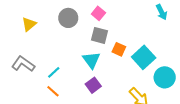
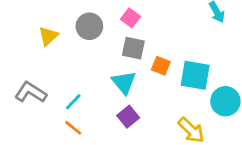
yellow triangle: (29, 24) -> (48, 36), moved
cyan square: (144, 57) -> (195, 75), turned -35

